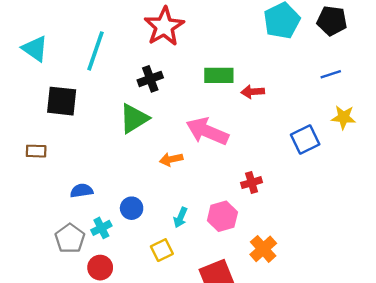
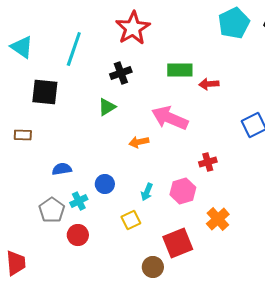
green triangle: (134, 118) -> (107, 107), size x0.7

